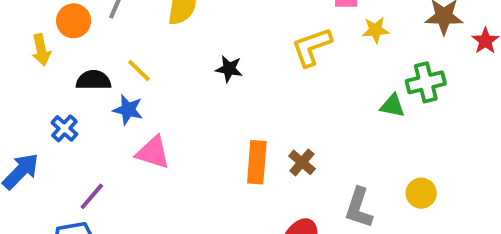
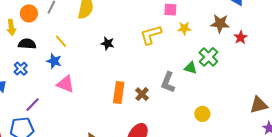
black semicircle: (94, 80) -> (27, 44), moved
green cross: (426, 82) -> (208, 57), turned -36
gray L-shape: (359, 208) -> (168, 82), moved

